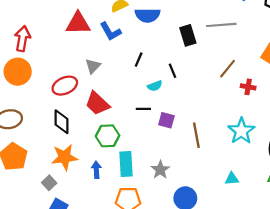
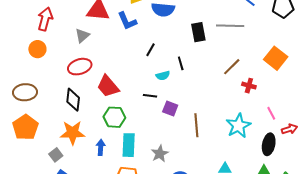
gray triangle: (93, 66) -> (82, 36), moved
orange circle: (18, 72) -> (37, 49), size x0.7

